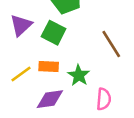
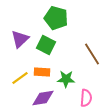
green star: (79, 75) -> (66, 79), turned -30

